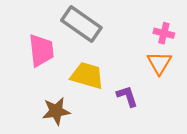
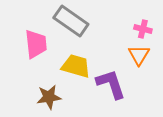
purple L-shape: (127, 96) -> (111, 84), size x1.6

